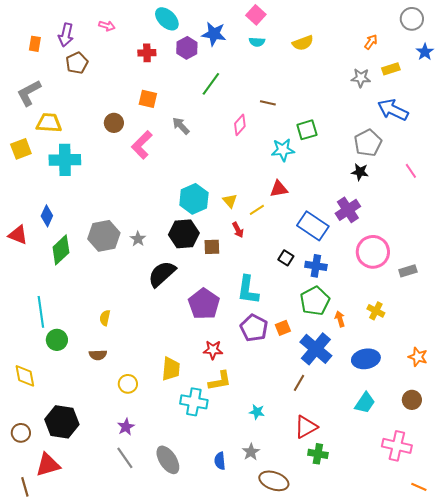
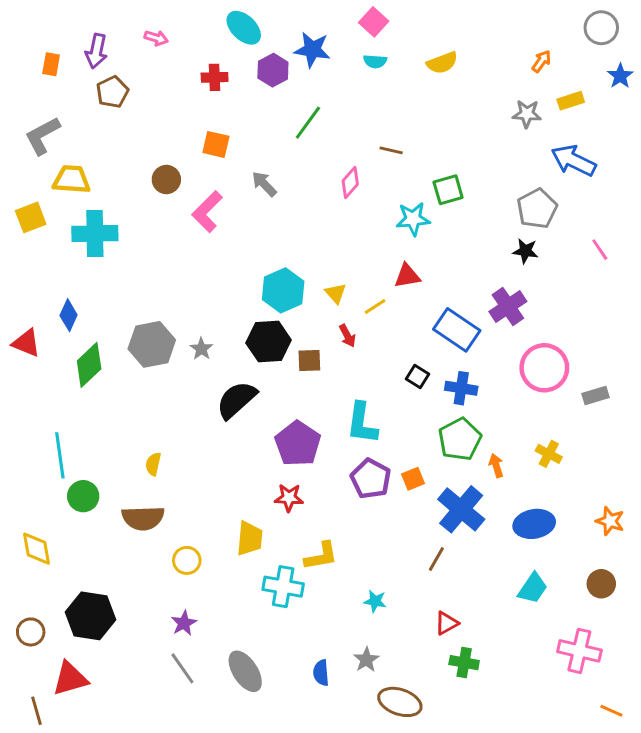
red star: (213, 350) -> (289, 498), moved
brown semicircle: (98, 355) -> (143, 518), size x1.6
red triangle: (306, 427) -> (447, 623), size x0.7

